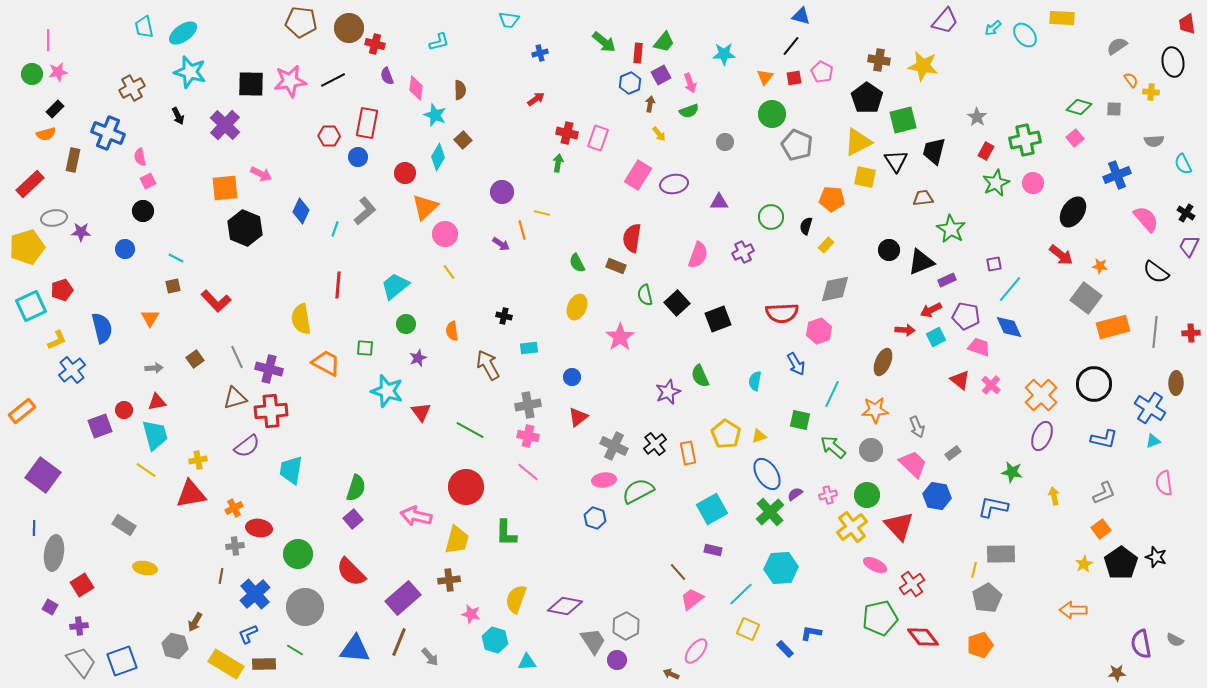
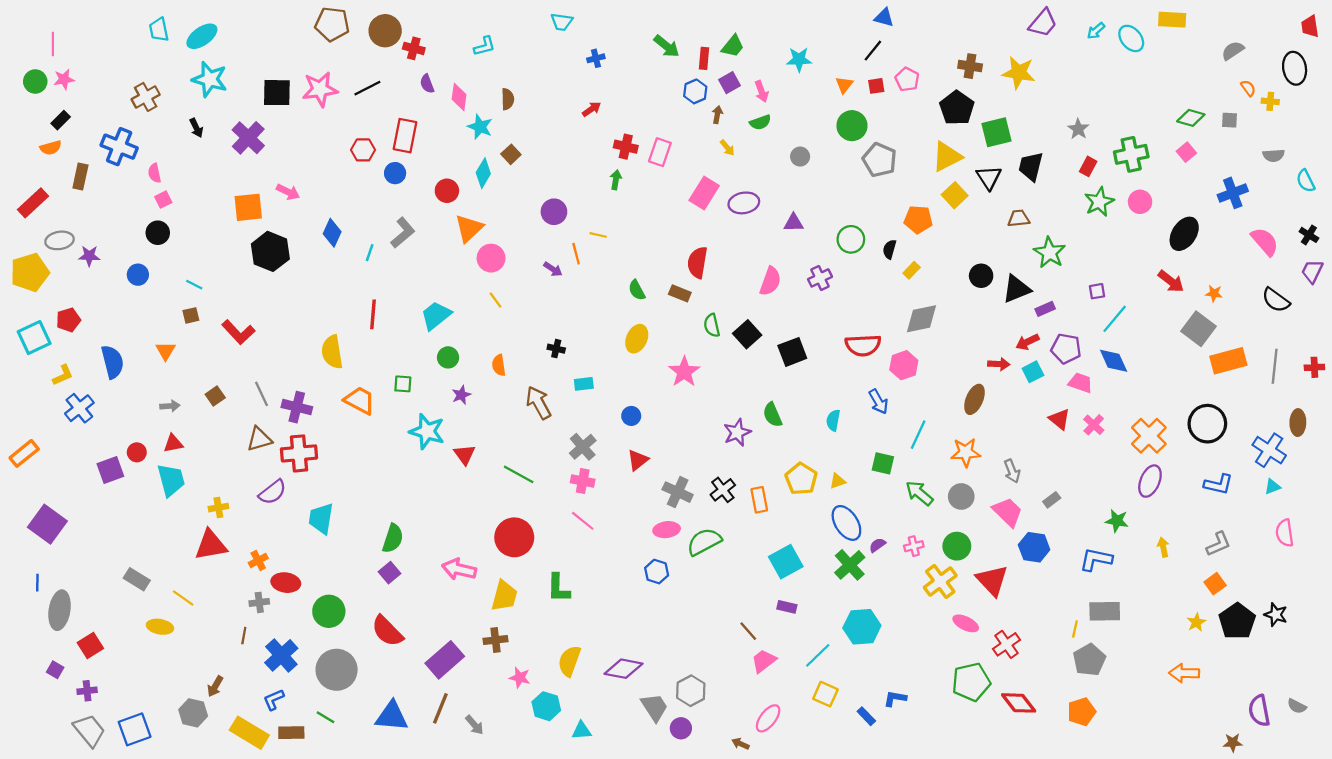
yellow square: (865, 177) -> (955, 195), turned 35
gray cross: (528, 405) -> (583, 447), turned -30
yellow line: (146, 470) -> (183, 598), moved

